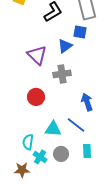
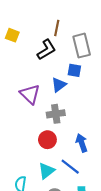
red circle: (36, 97) -> (47, 140), moved
cyan triangle: (53, 129) -> (46, 171), turned -42

